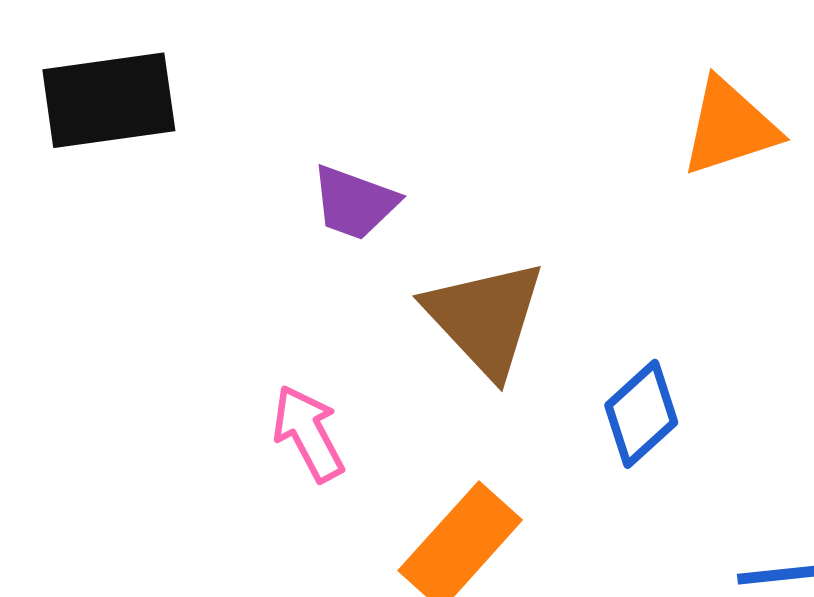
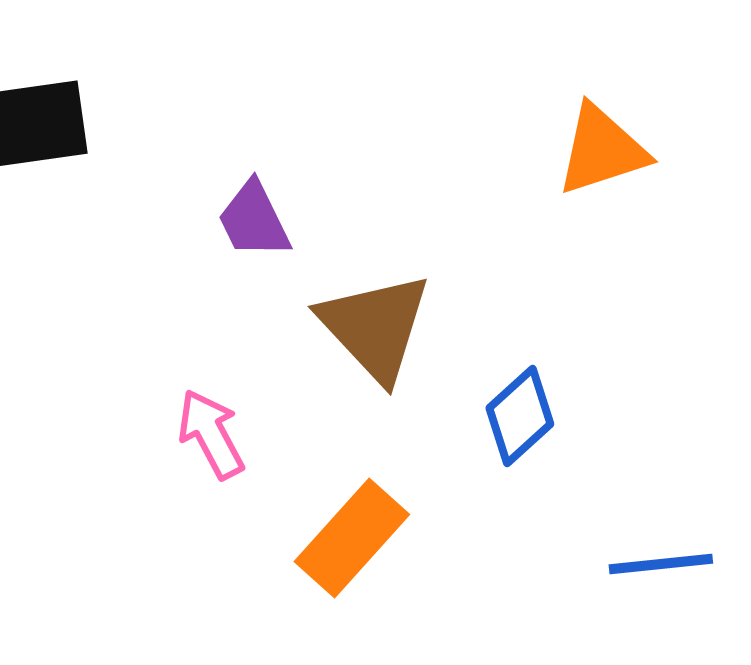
purple trapezoid: (355, 203) -> (254, 220), turned 44

